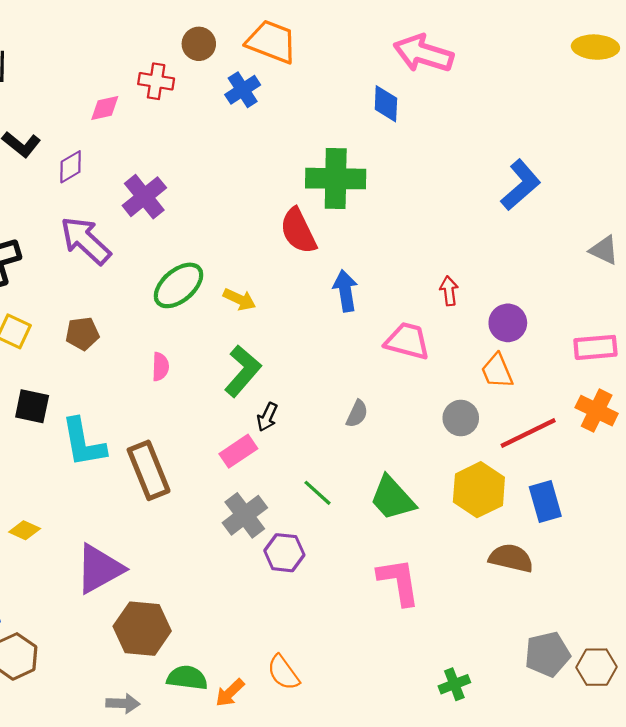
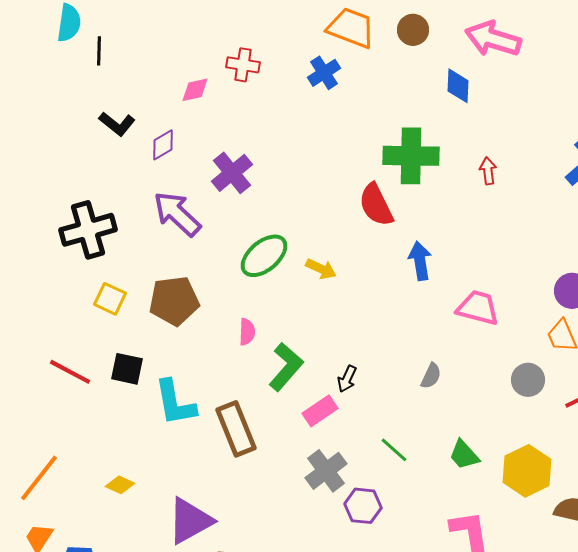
brown circle: (199, 44) -> (413, 30), moved
red arrow: (449, 291) -> (488, 171), moved
brown pentagon: (82, 334) -> (174, 301), size x1.6
green L-shape: (243, 371) -> (286, 367), moved
yellow hexagon: (479, 490) -> (527, 471), moved
green trapezoid: (392, 498) -> (464, 455), size x0.7

